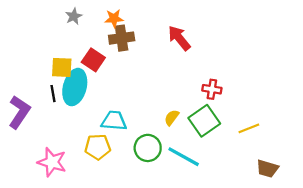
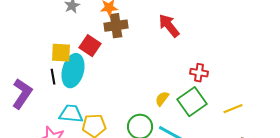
cyan trapezoid: (114, 121) -> (71, 114), moved

